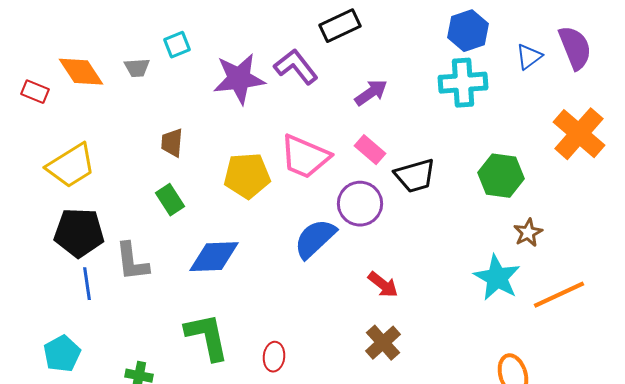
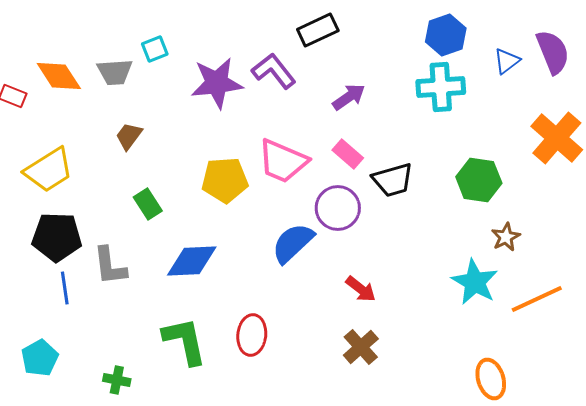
gray trapezoid: (137, 68) -> (115, 72), size x1.4
brown trapezoid: (172, 143) -> (129, 136), moved, turned 32
red ellipse: (274, 357) -> (252, 335), moved, size x1.4

